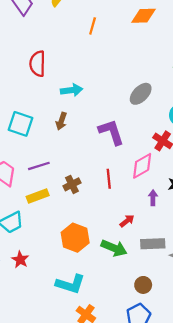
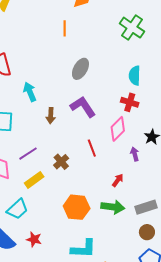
orange line: (93, 26) -> (65, 28), moved
cyan arrow: (72, 90) -> (30, 92), moved, turned -90
gray ellipse: (141, 94) -> (80, 69), moved
brown arrow: (61, 121) -> (51, 116), moved
gray rectangle: (153, 244) -> (146, 207), moved

